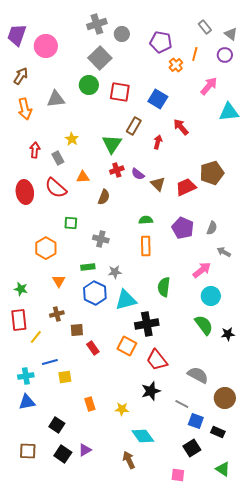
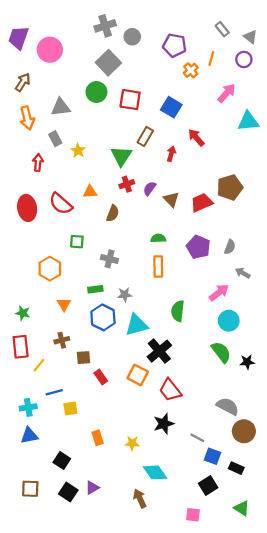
gray rectangle: (58, 158) -> (55, 139), moved
purple semicircle: (138, 174) -> (150, 188), turned 88
black cross: (147, 324) -> (159, 351), turned -30
gray semicircle: (198, 375) -> (228, 406), moved

